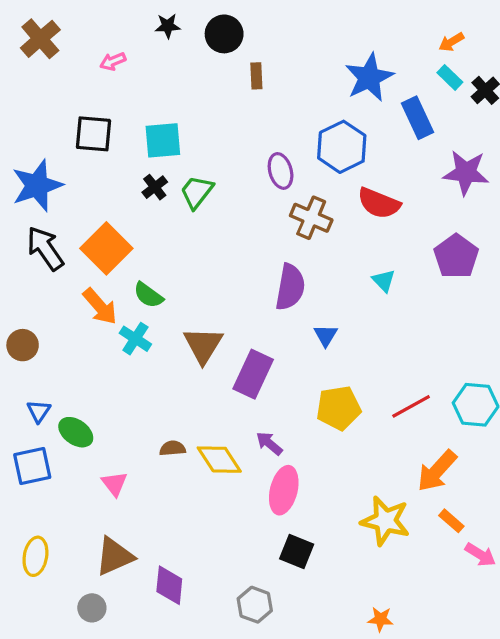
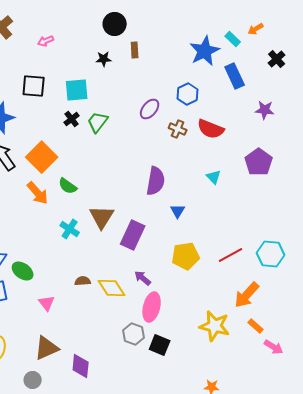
black star: (168, 26) -> (104, 59), moved
cyan rectangle: (450, 77) -> (233, 39), moved
blue hexagon: (342, 147) -> (188, 94), size x0.7
purple ellipse: (281, 171) -> (150, 109), turned 55
purple star: (466, 173) -> (265, 110), size x0.7
brown cross: (311, 218) -> (178, 129), moved, size x0.7
cyan cross: (135, 339) -> (70, 229), moved
gray hexagon: (255, 605) -> (134, 334), moved

